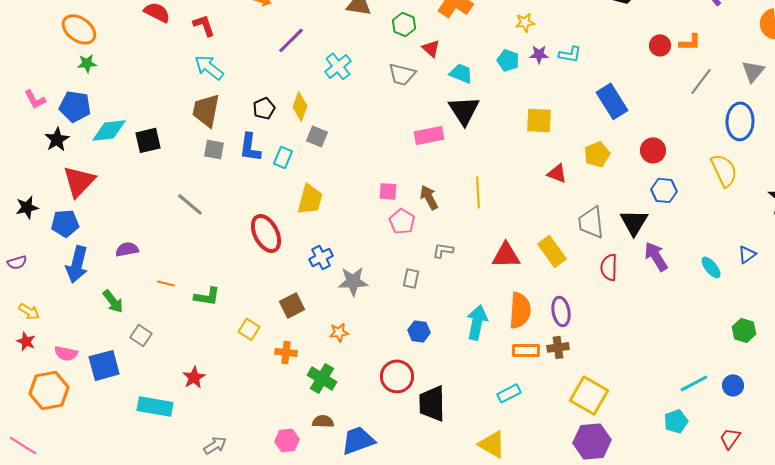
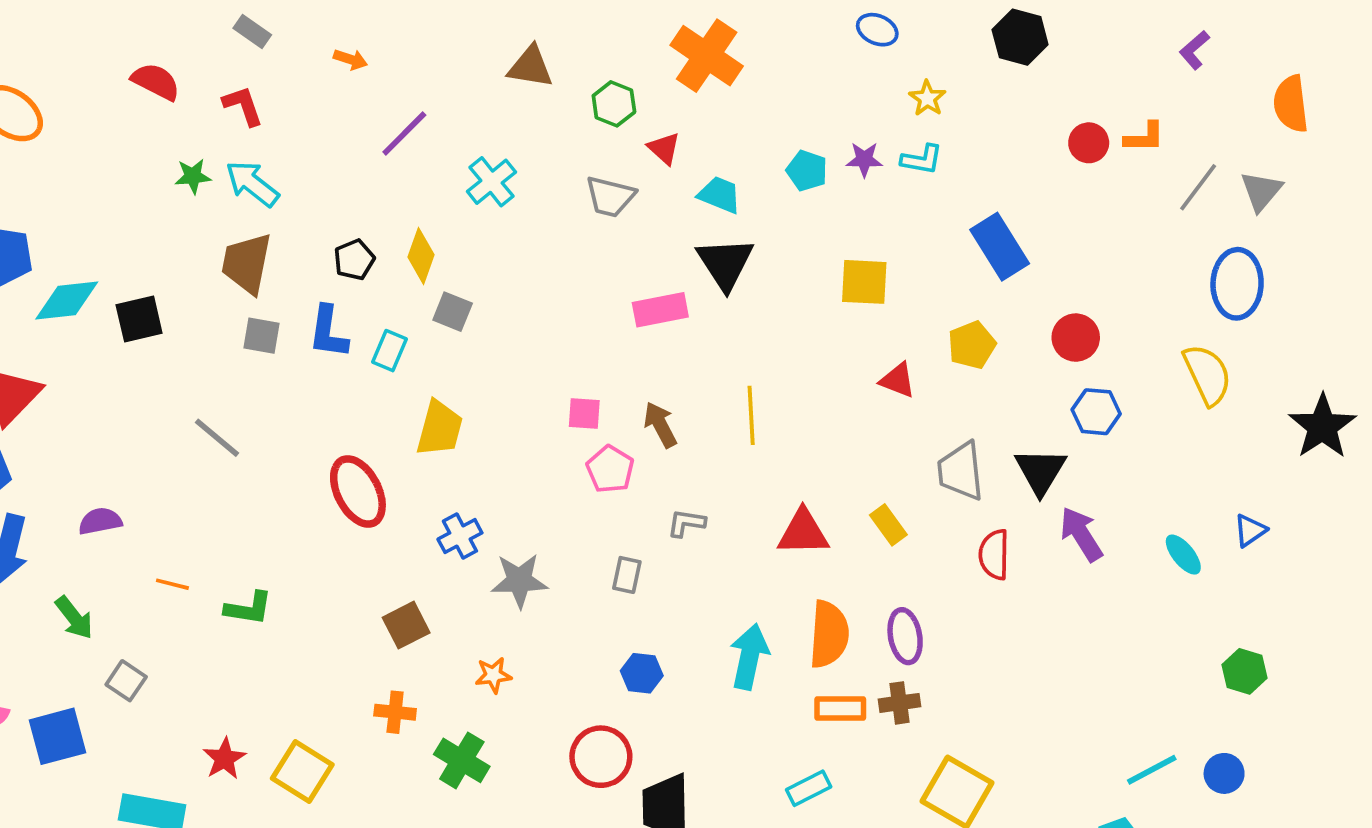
yellow star: (525, 22) -> (927, 98), moved, turned -30
green star: (87, 63) -> (193, 176), moved
gray line: (701, 81) -> (1198, 187), moved
yellow rectangle: (552, 251) -> (888, 525), size x0.7
yellow square: (249, 329) -> (302, 772), moved, size x1.5

